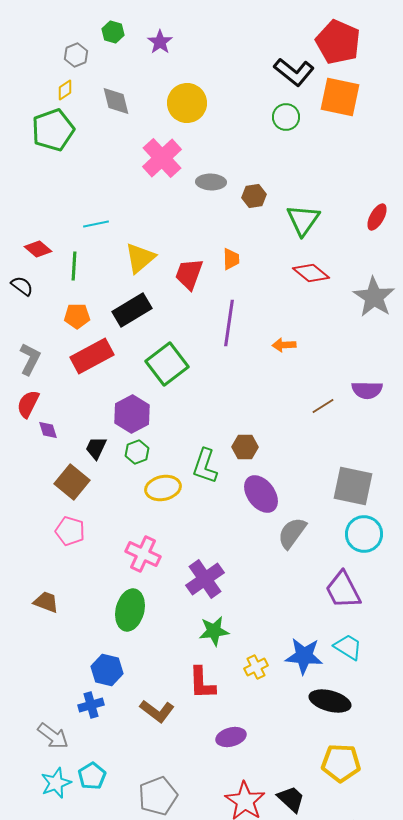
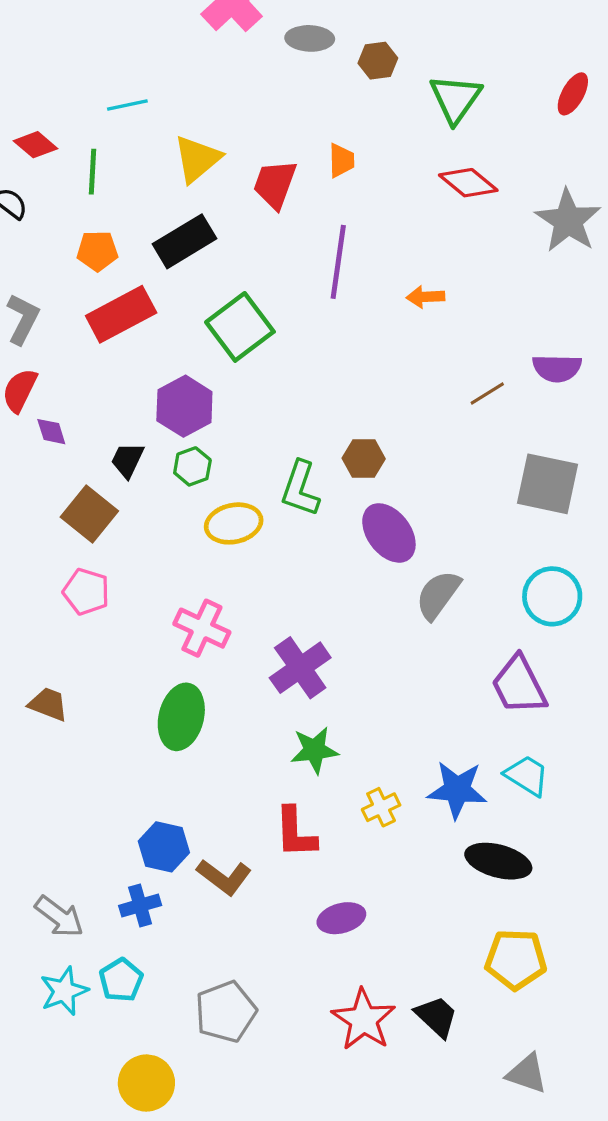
gray square: (353, 486) -> (547, 484), moved
blue hexagon: (107, 670) -> (164, 847), moved
blue cross: (91, 705) -> (140, 905), moved

